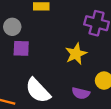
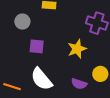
purple square: (21, 48) -> (37, 46), moved

